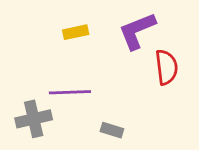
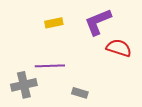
red semicircle: (166, 67) -> (119, 48), turned -65

